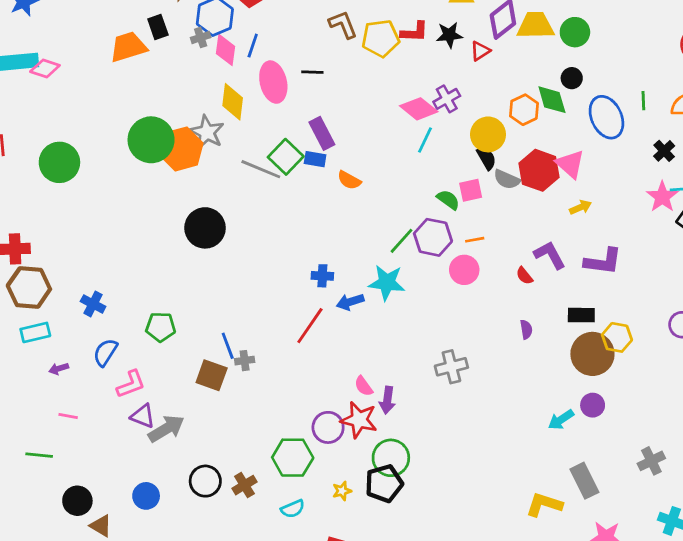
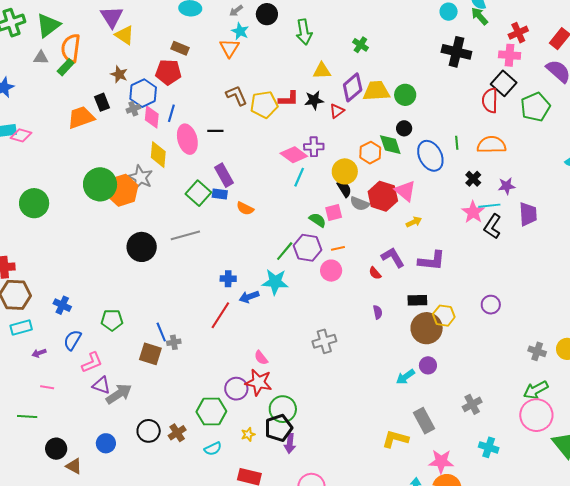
purple cross: (447, 99) -> (314, 147), turned 30
gray line: (261, 169) -> (185, 235), moved, turned -36
purple arrow: (387, 400) -> (290, 443), moved

